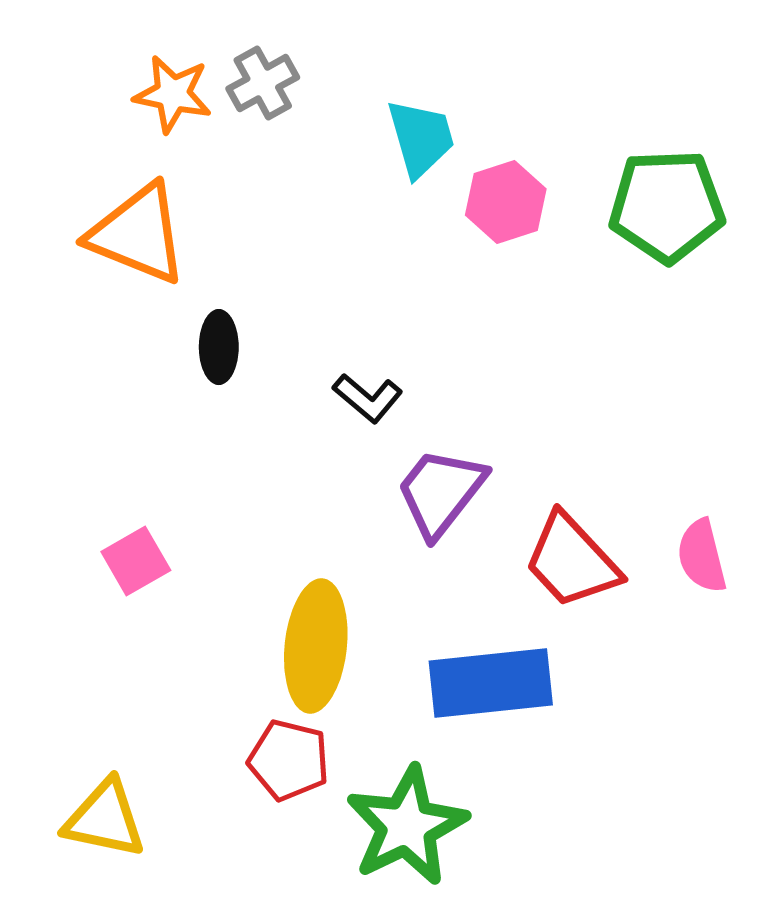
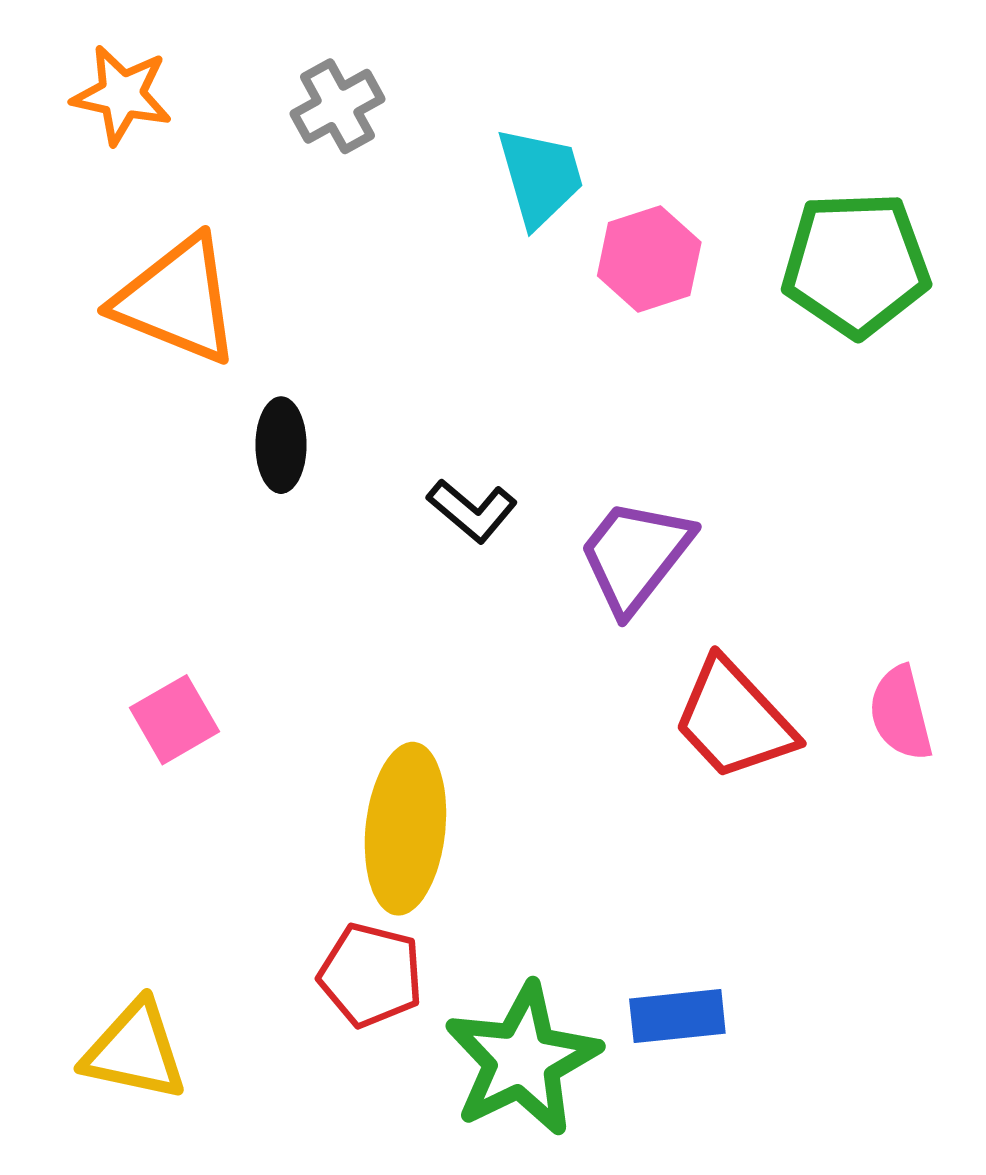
orange star: (173, 94) -> (122, 95), moved
purple trapezoid: (441, 492) -> (635, 555), moved
blue rectangle: (491, 683) -> (677, 1016), moved, size x0.6

